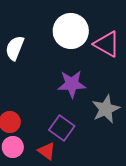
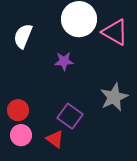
purple star: (72, 84) -> (64, 61), moved, size x0.7

